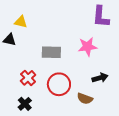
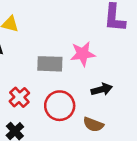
pink star: (87, 47) -> (83, 54), moved
black arrow: (100, 78) -> (102, 89), moved

